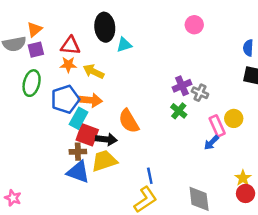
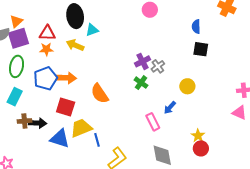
purple square: (36, 50) -> (19, 38), size x1.5
yellow arrow: (93, 71) -> (75, 45), moved
gray cross: (200, 93) -> (158, 66), turned 32
cyan rectangle: (79, 118) -> (15, 97), moved
pink rectangle: (217, 126) -> (153, 122), moved
black arrow: (106, 139) -> (38, 123), moved
brown cross: (78, 152) -> (24, 121), moved
blue line: (150, 176) -> (97, 140), moved

